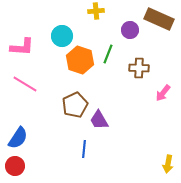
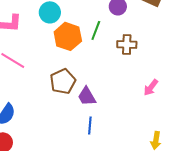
pink arrow: (163, 93) -> (151, 87), moved
blue line: (84, 149) -> (90, 125), moved

